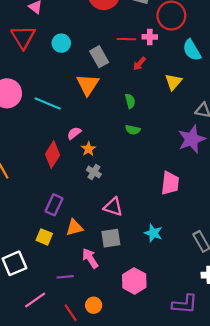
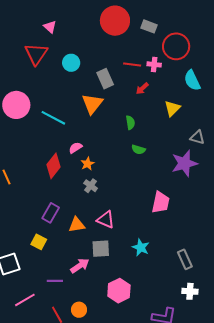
green semicircle: (133, 130) -> (138, 150), moved
orange triangle: (74, 228) -> (77, 225), moved
pink arrow: (90, 258) -> (80, 266), turned 84

